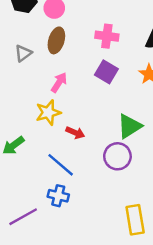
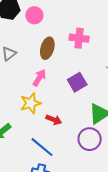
brown ellipse: (56, 40) -> (47, 48), moved
purple square: (106, 72) -> (77, 82), moved, turned 30

